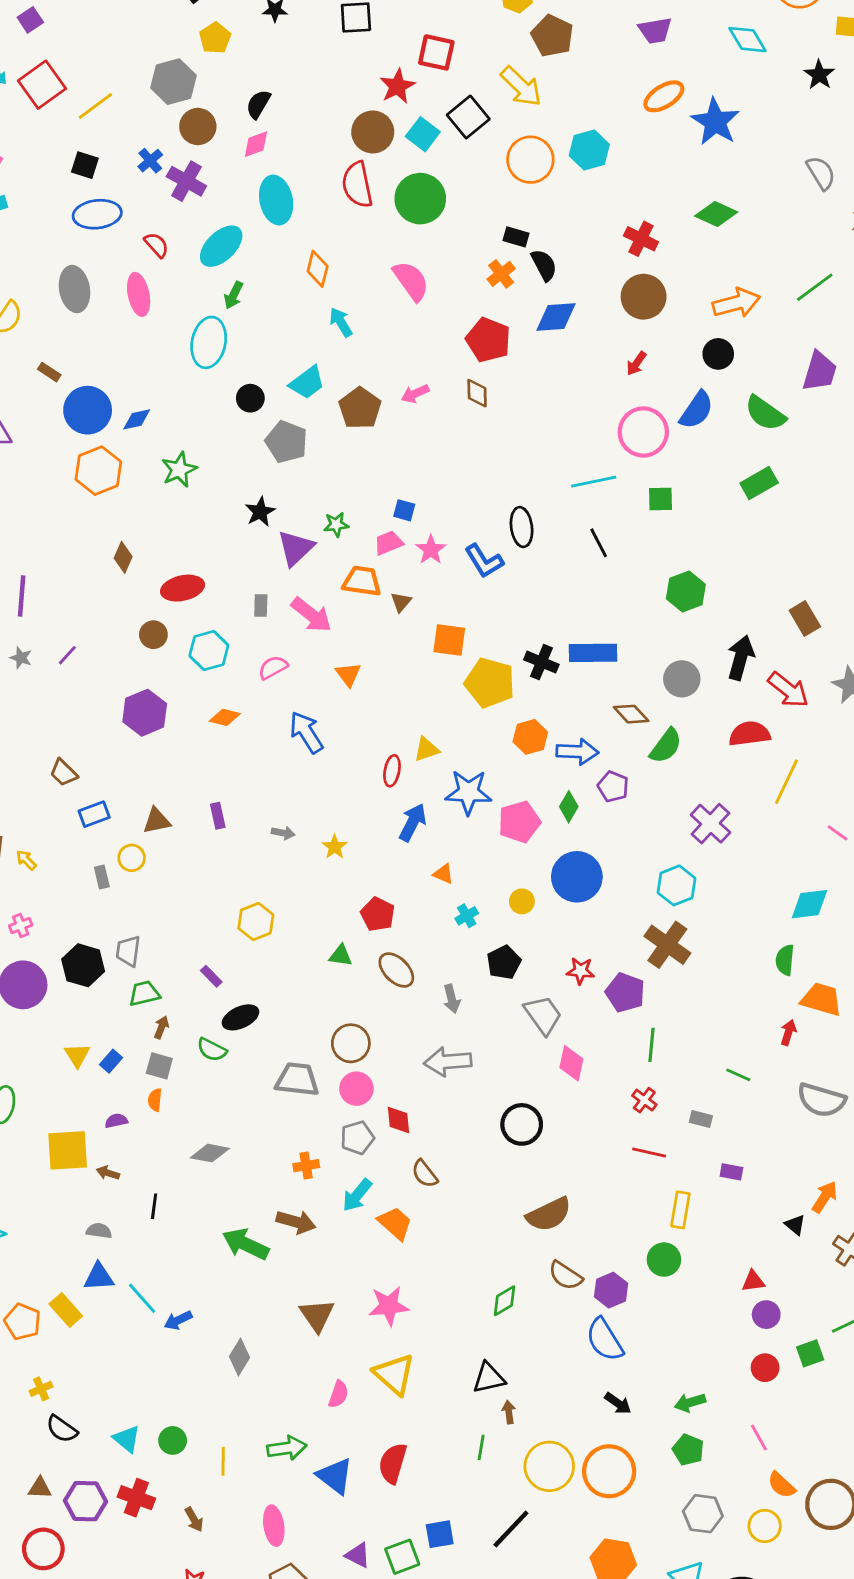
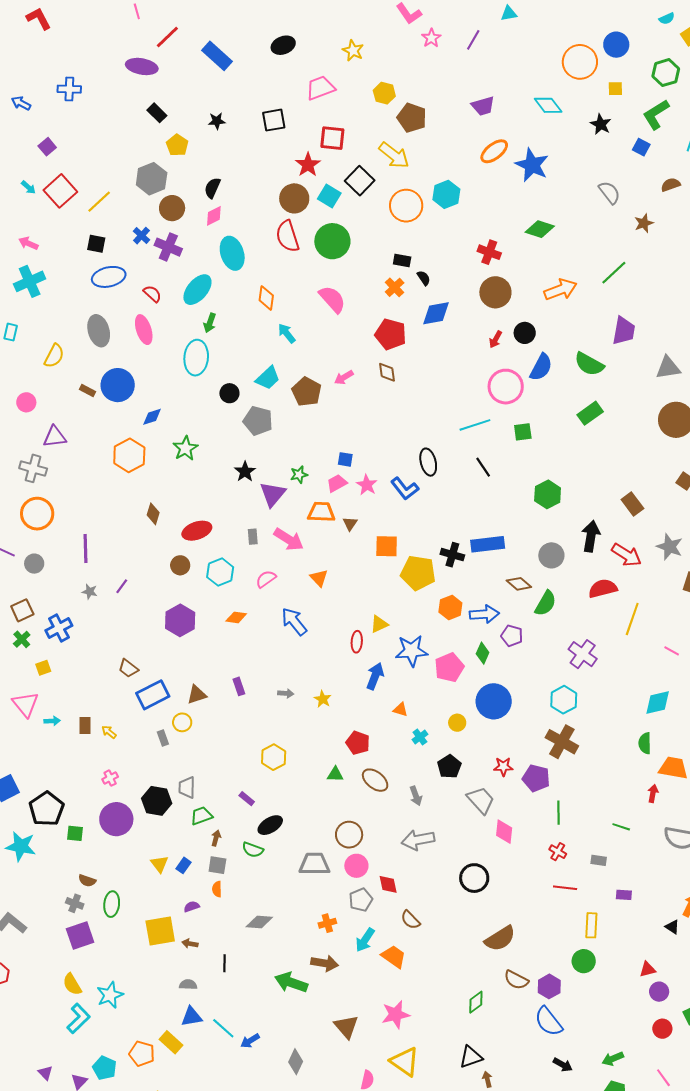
black semicircle: (544, 265) -> (424, 278), size x0.7
black circle: (718, 354) -> (525, 333), moved
blue circle: (88, 410) -> (118, 385), moved
blue rectangle: (94, 814) -> (153, 695), size x1.5

